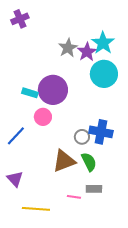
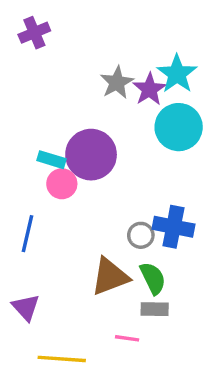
pink circle: (43, 117) -> (62, 184), moved
blue line: (16, 136) -> (27, 234), turned -30
gray rectangle: (94, 189) -> (155, 309), moved

